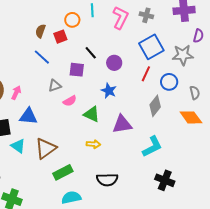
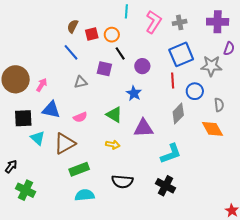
gray cross: (146, 15) -> (180, 22), turned -32
orange circle: (72, 20) -> (112, 35), moved
red line: (146, 74) -> (173, 81), turned -35
pink semicircle: (70, 101) -> (80, 117), moved
black cross: (165, 180) -> (165, 186), moved

